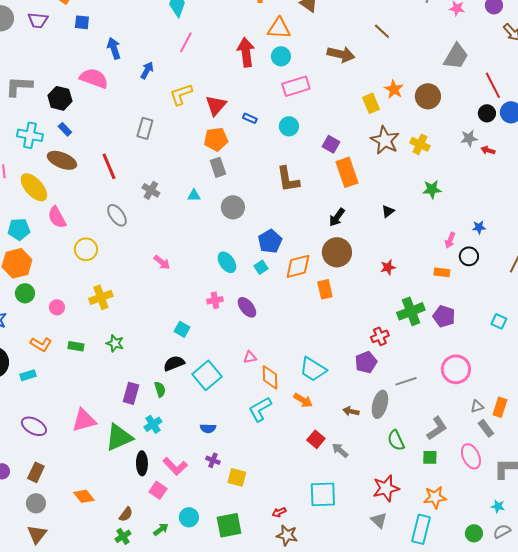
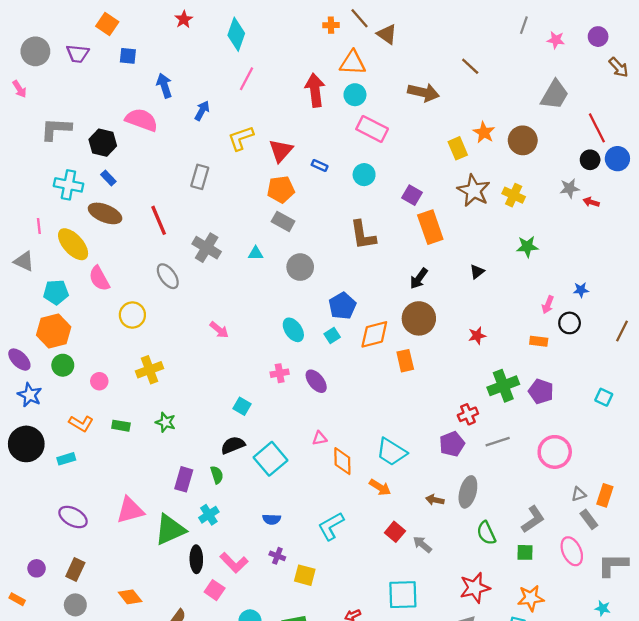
pink rectangle: (296, 86) -> (372, 129), turned 44
gray rectangle: (218, 167) -> (283, 221), turned -42
gray cross: (151, 190) -> (207, 248), size x1.4
gray line: (406, 381) -> (498, 442), moved
cyan L-shape: (260, 409) -> (331, 526), moved

